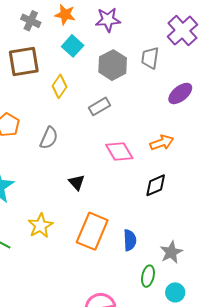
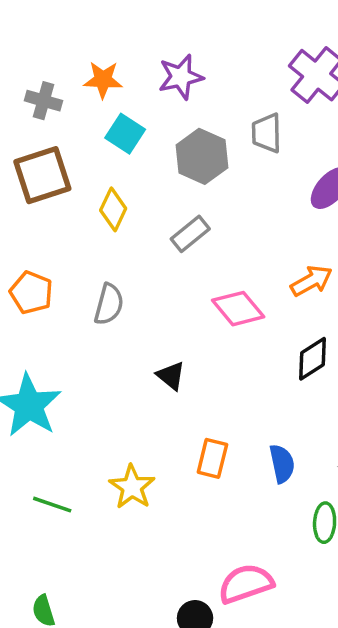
yellow star: (40, 226) -> (132, 487), moved
orange rectangle: (92, 231) -> (212, 458), size x0.6

